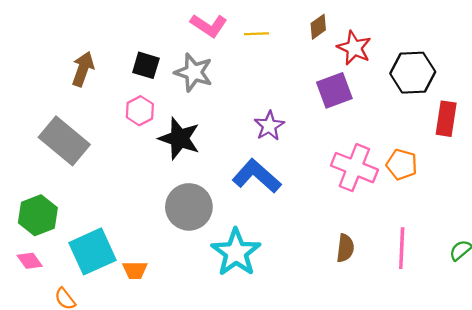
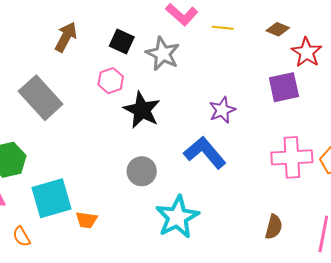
brown diamond: (318, 27) -> (278, 29), turned 50
pink cross: (354, 168) -> (292, 157), turned -33
gray circle: (189, 207) -> (142, 171), size x0.7

